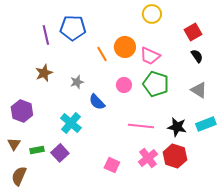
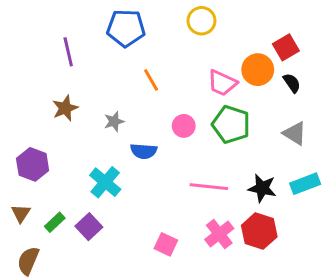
yellow circle: (152, 14) -> (201, 21), moved
blue pentagon: (73, 28) -> (126, 28), moved
orange circle: (125, 47) -> (258, 70), moved
blue semicircle: (97, 102) -> (144, 151), turned -42
green rectangle: (37, 150) -> (55, 222), turned -32

